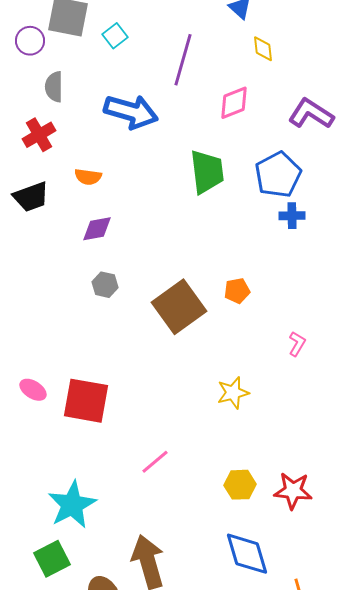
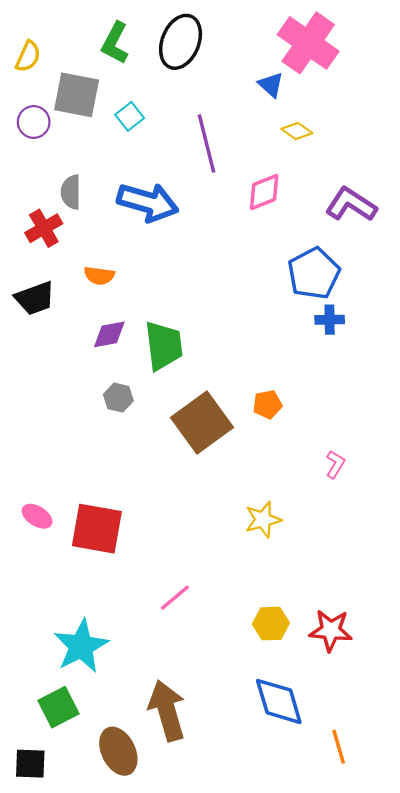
yellow diamond: (263, 49) -> (297, 131), turned -48
purple line: (183, 60) -> (206, 143), turned -30
gray semicircle: (54, 87) -> (71, 192), moved
green trapezoid: (207, 172) -> (164, 346), moved

